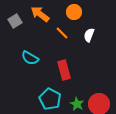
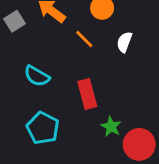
cyan pentagon: (50, 99) -> (43, 128), moved
green star: (77, 104) -> (111, 127), moved

